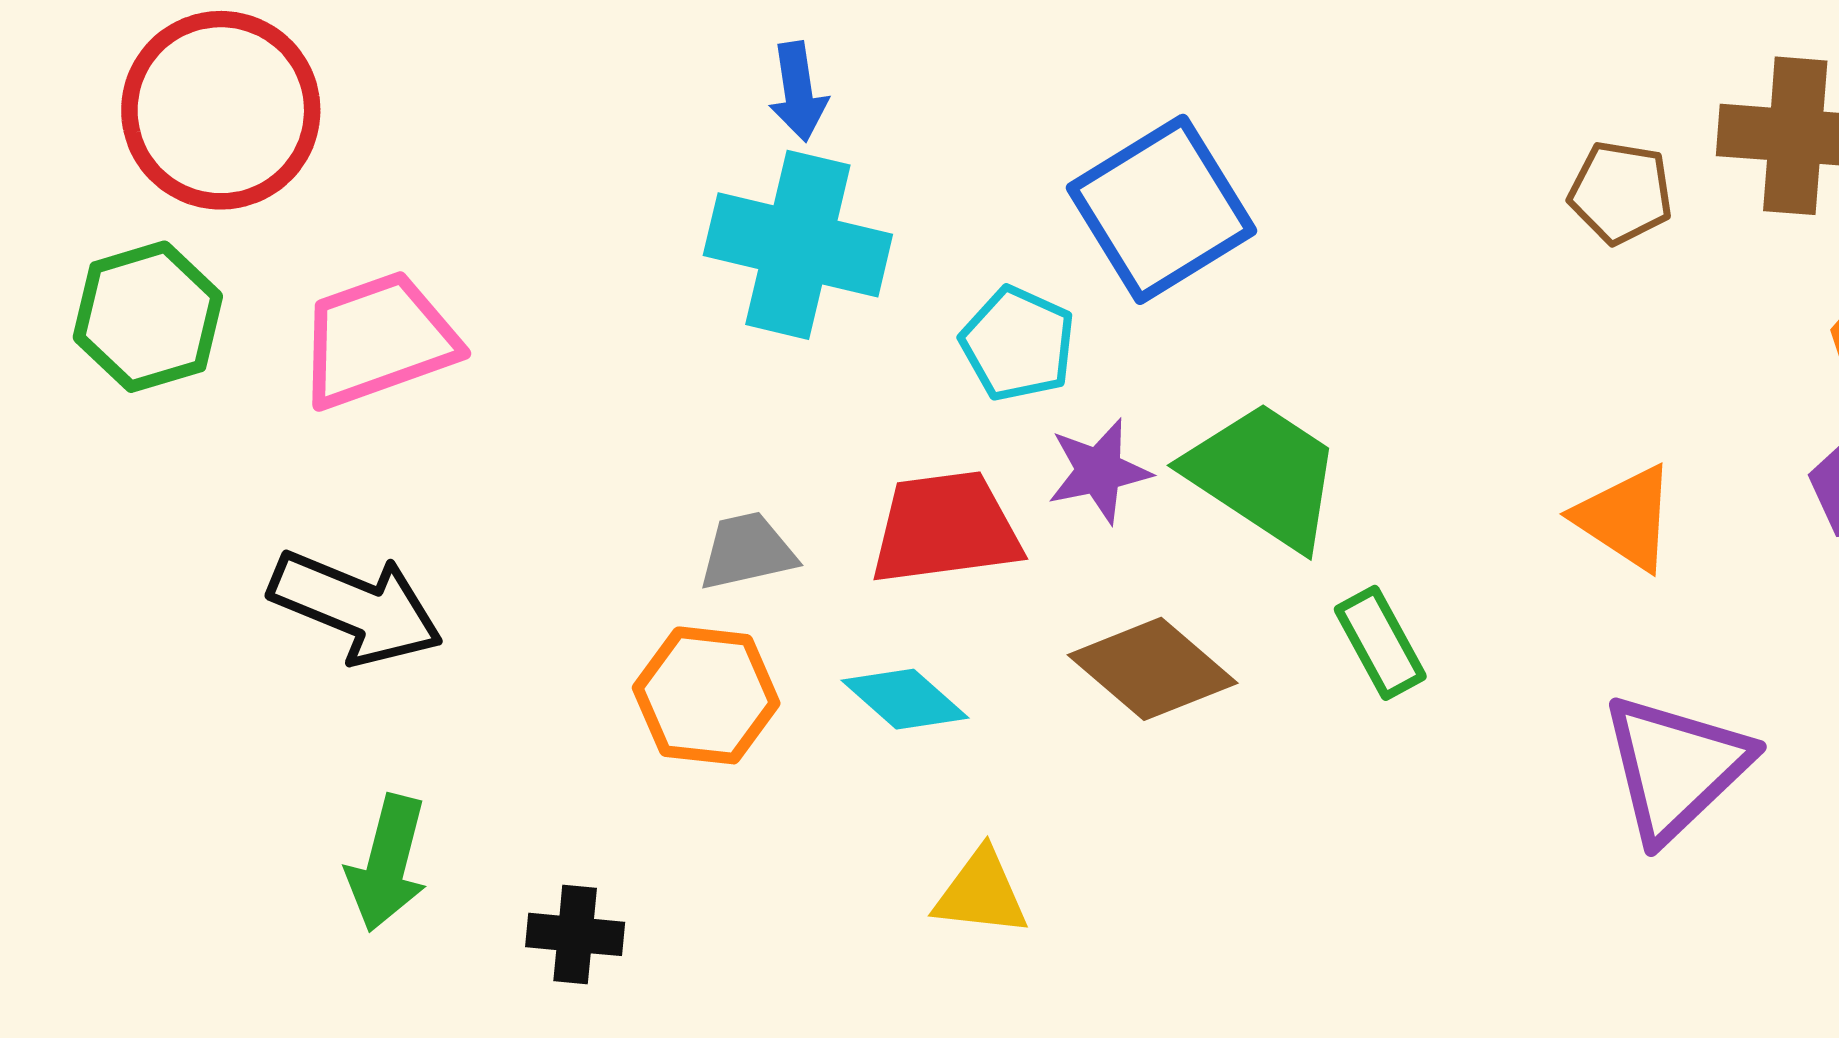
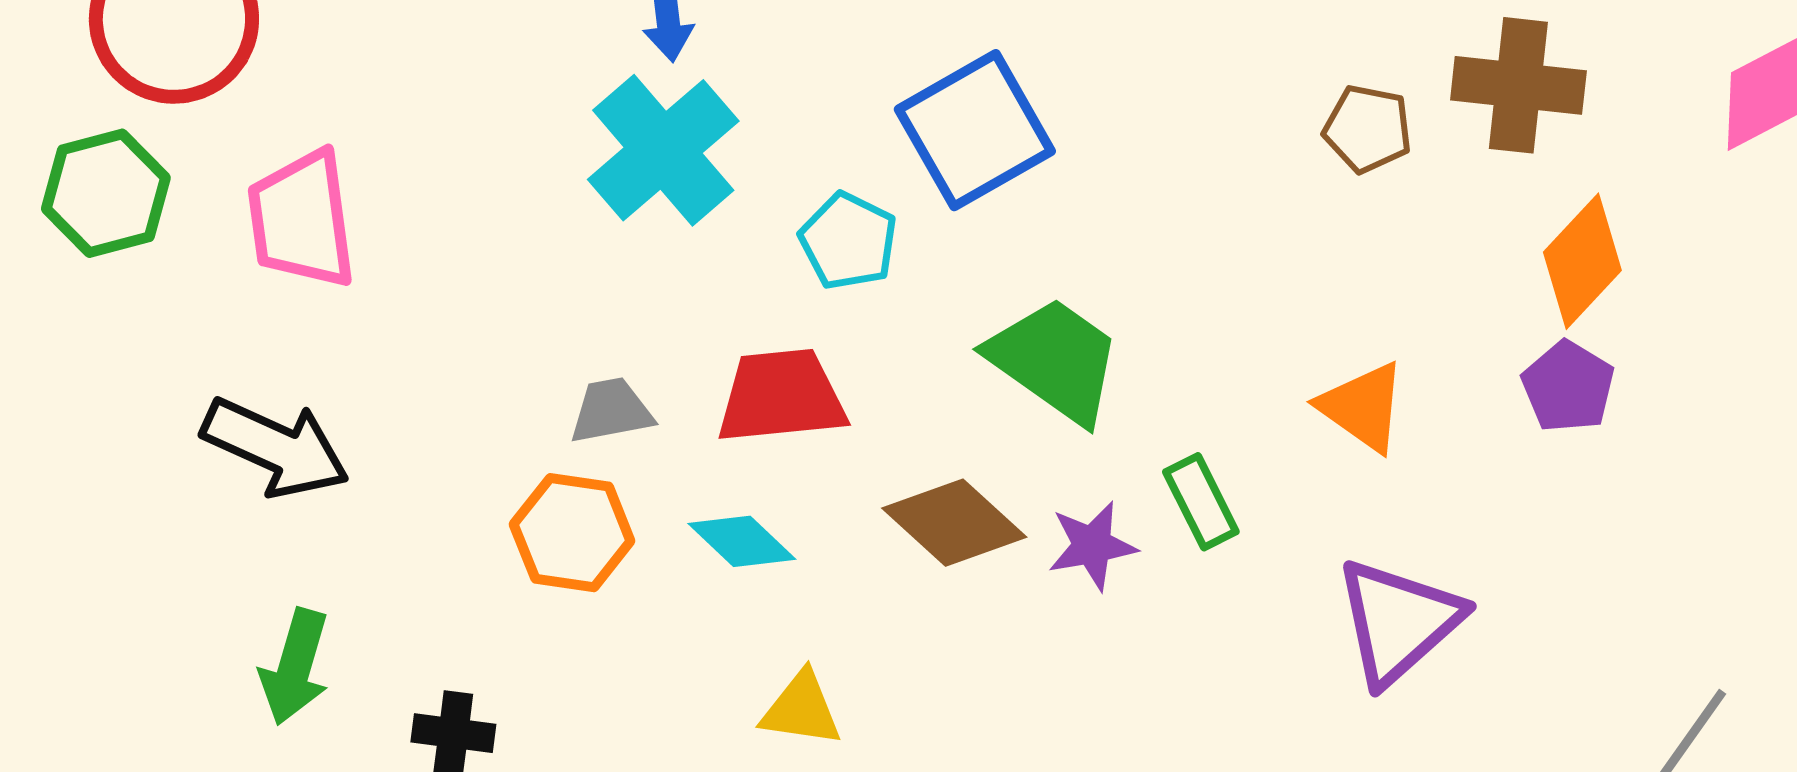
cyan cross: (798, 245) -> (663, 150), turned 34
pink trapezoid: (378, 340) -> (302, 220), turned -80
purple star: (1099, 471) -> (1092, 546), moved
green rectangle: (1380, 643) -> (1201, 502), moved

